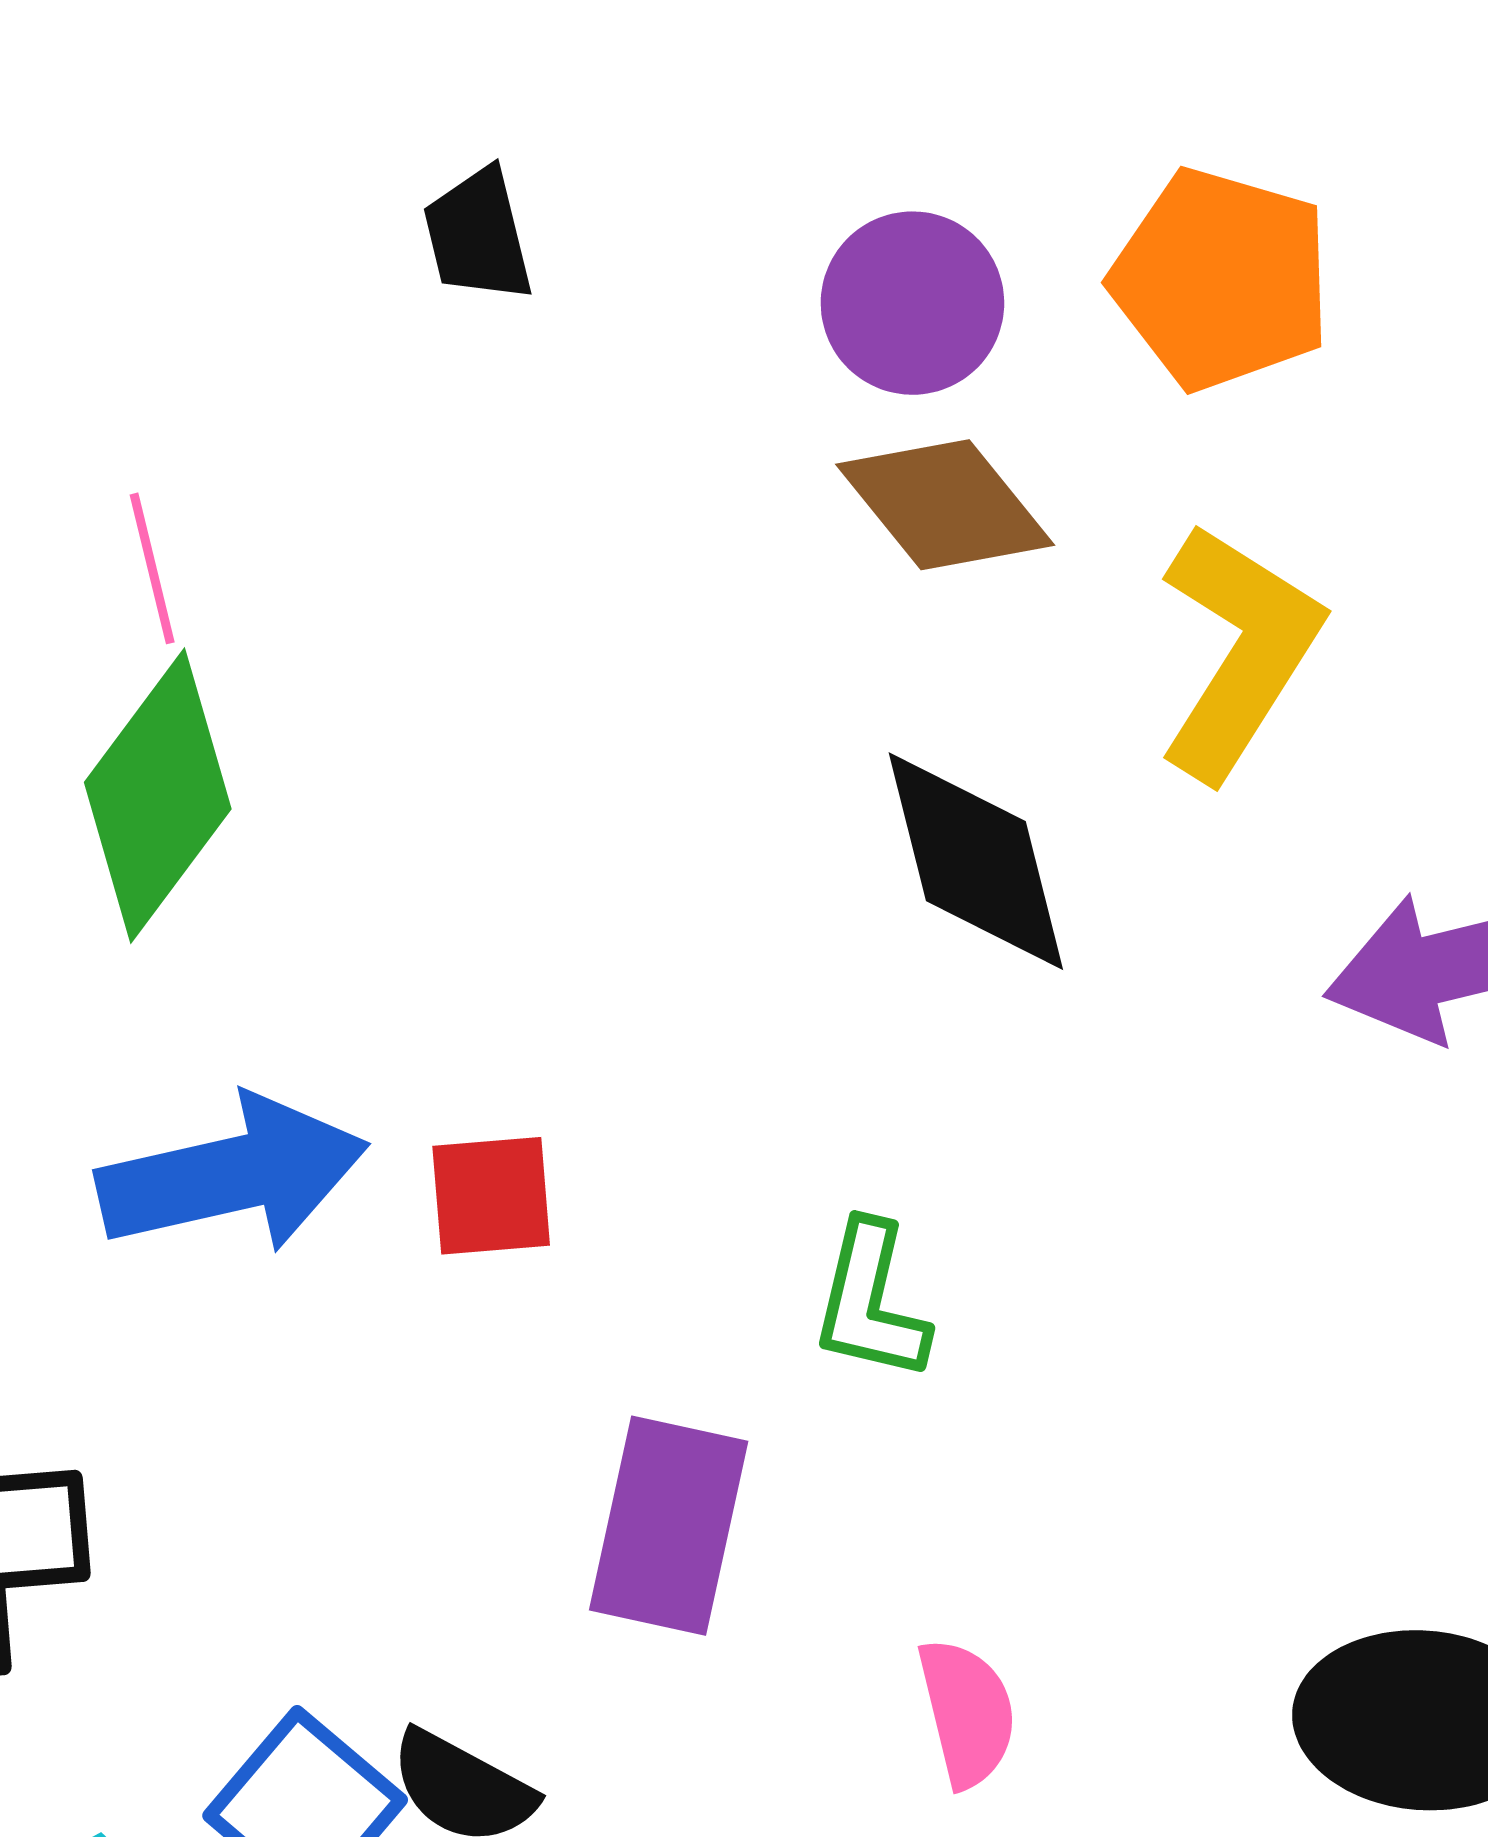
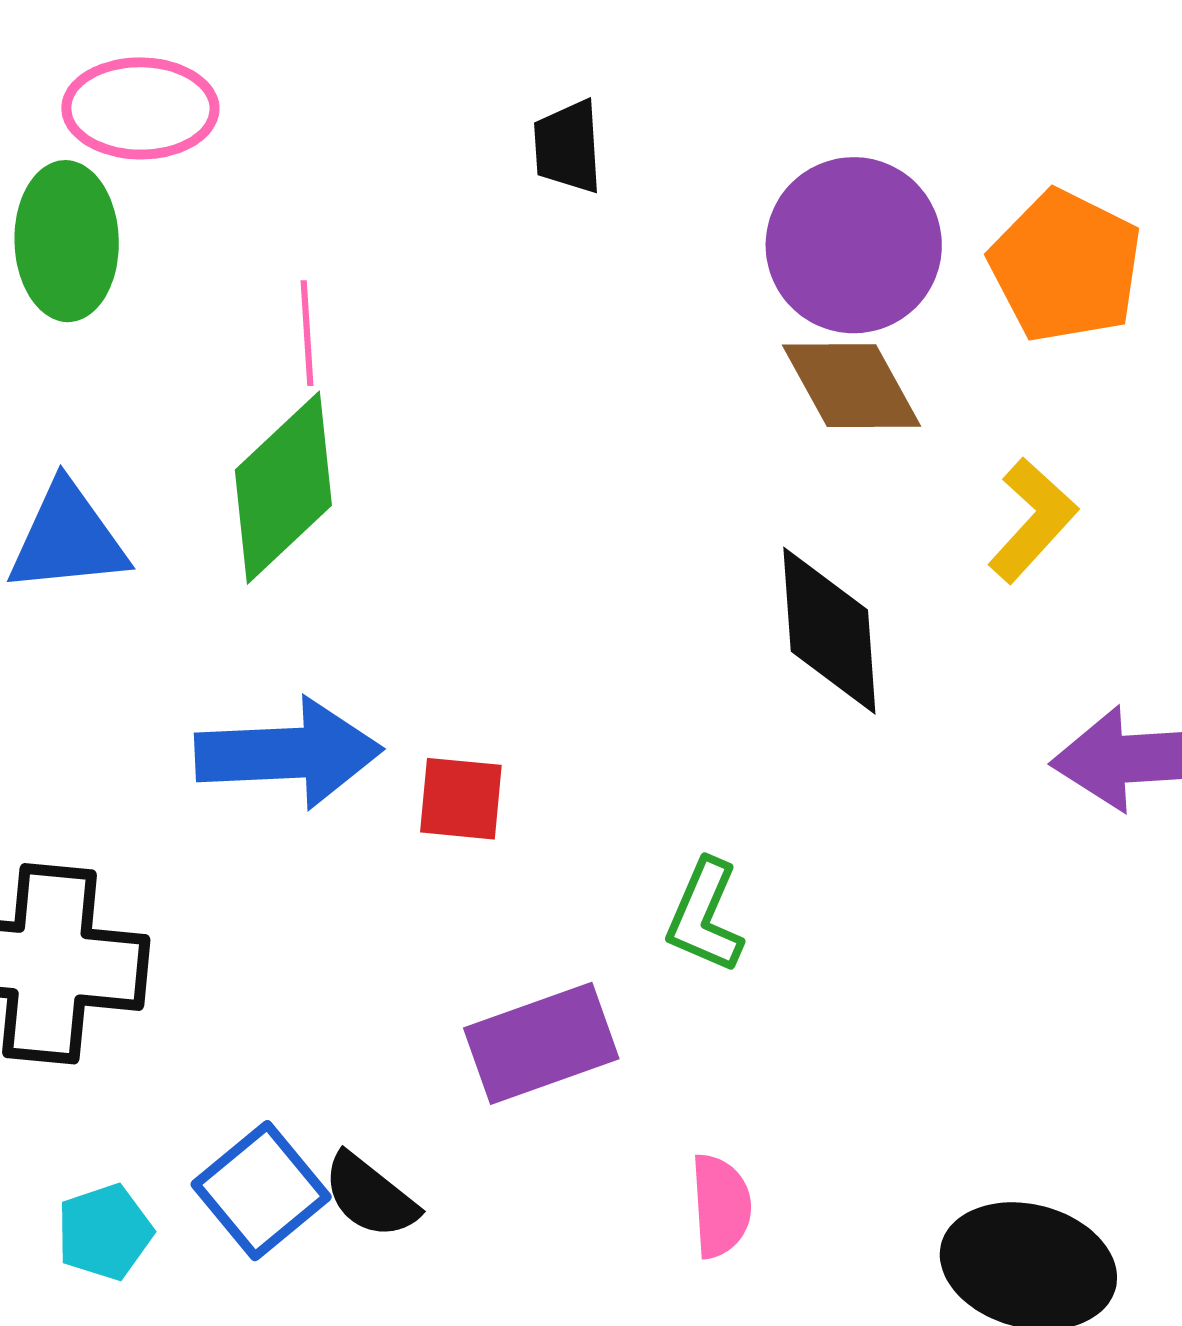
purple circle: (912, 303) -> (854, 245), size x1.4
yellow L-shape: (1239, 651) -> (1033, 520), size x0.7
purple rectangle: (669, 1526) -> (541, 1043), turned 48

